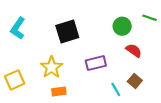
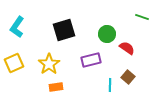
green circle: (122, 26) -> (107, 34), moved
yellow square: (15, 80) -> (14, 63), moved
cyan line: (116, 89) -> (110, 85), turned 32

